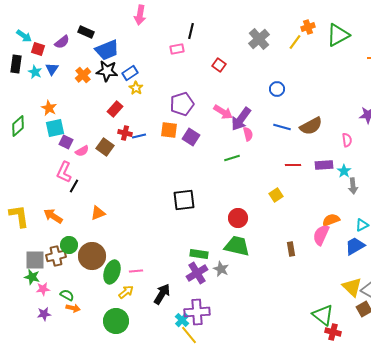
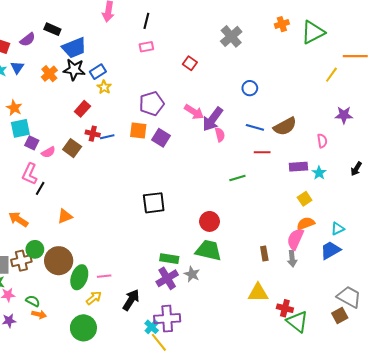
black line: (191, 31) -> (146, 21), moved
yellow line: (295, 42) -> (331, 75), moved
green line: (232, 158) -> (237, 178), moved
red line: (293, 165) -> (262, 152), moved
gray arrow: (353, 186) -> (292, 259), moved
yellow square: (276, 195) -> (305, 199), moved
yellow triangle: (352, 287) -> (258, 293), moved, turned -45
red cross: (333, 332) -> (285, 308), moved

